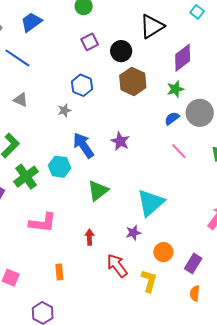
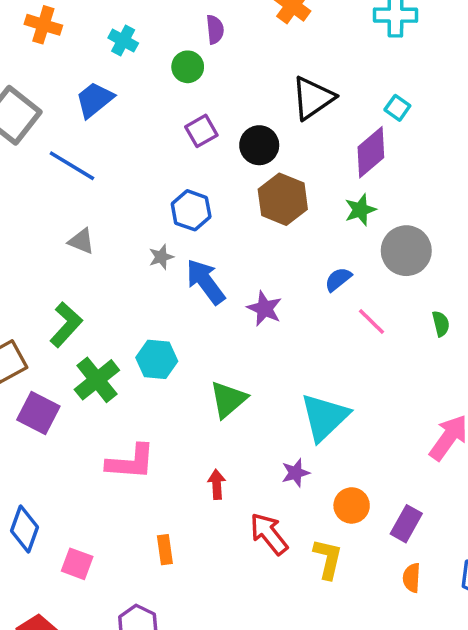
cyan square: (197, 12) -> (397, 108), moved
blue semicircle: (172, 118) -> (338, 279), moved
blue arrow: (83, 145) -> (205, 282), moved

